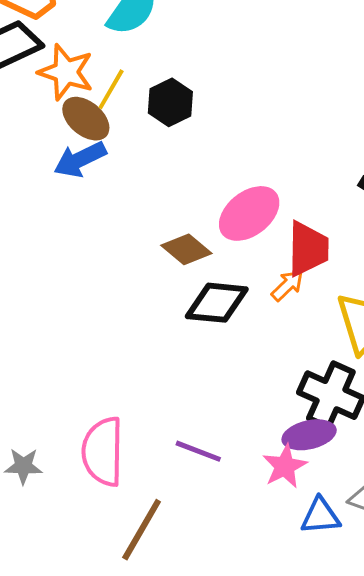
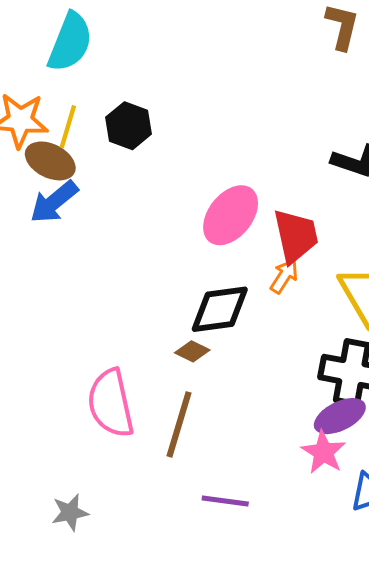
brown diamond: (186, 249) -> (192, 351), moved, size x0.7
purple line: (198, 451) -> (225, 501), moved
pink semicircle: (103, 452) -> (111, 403), moved
brown line: (142, 530) -> (179, 424), moved

